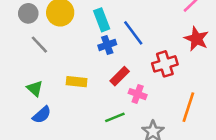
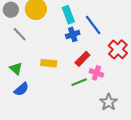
red cross: (165, 64) -> (118, 49), turned -30
green line: (115, 117) -> (79, 82), moved

